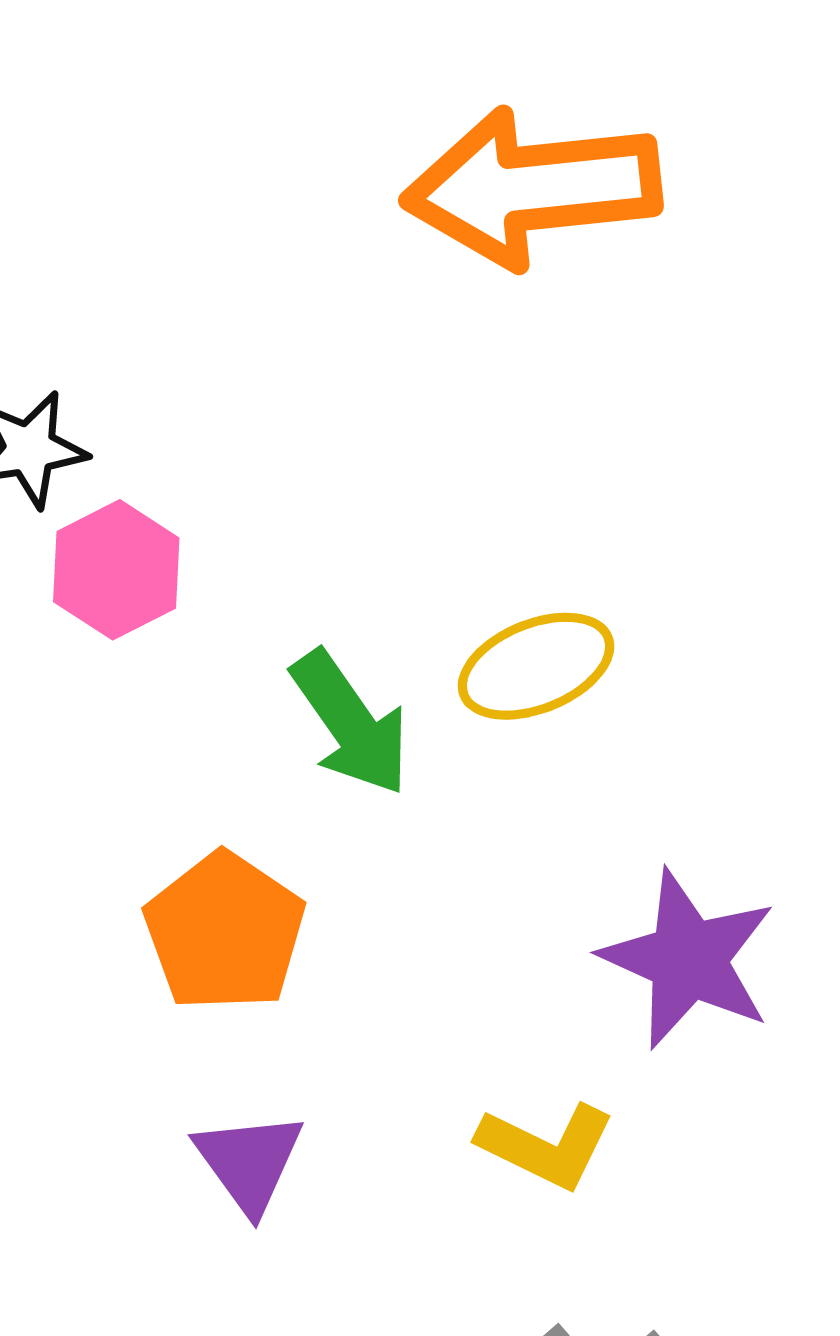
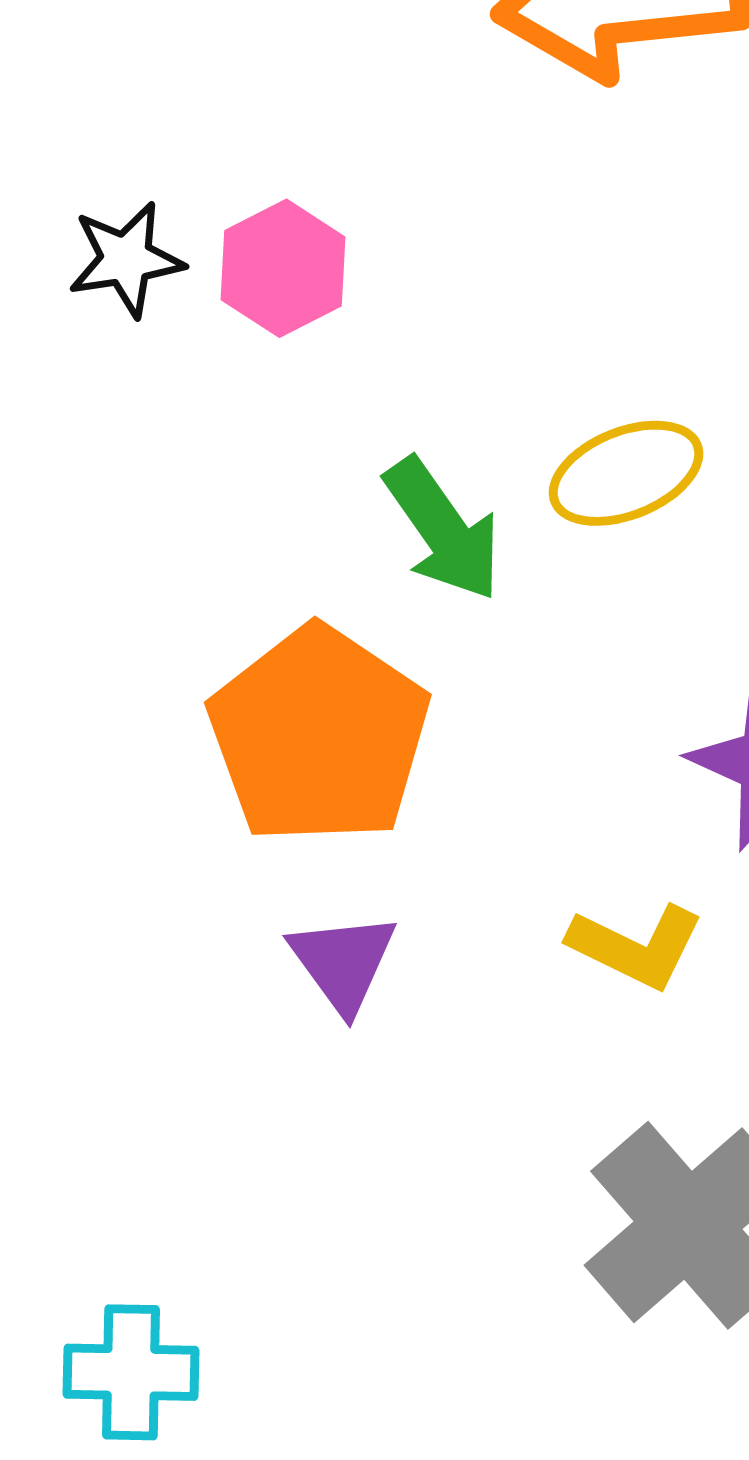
pink hexagon: (116, 570) -> (283, 268), moved
orange pentagon: (225, 932) -> (319, 735), size x1.4

